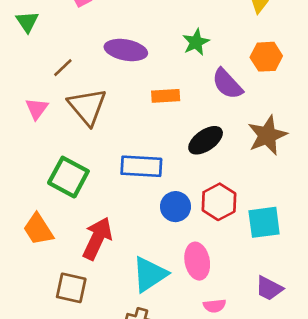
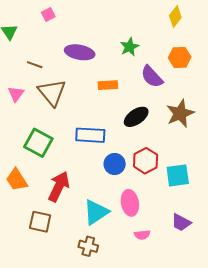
brown line: (63, 68) -> (35, 65), turned 63

